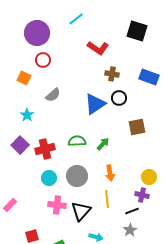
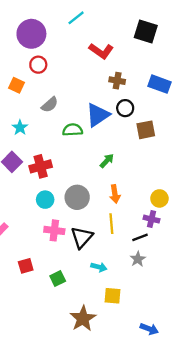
brown square: (137, 127) -> (146, 130), moved
green semicircle: (77, 141) -> (73, 130), moved

